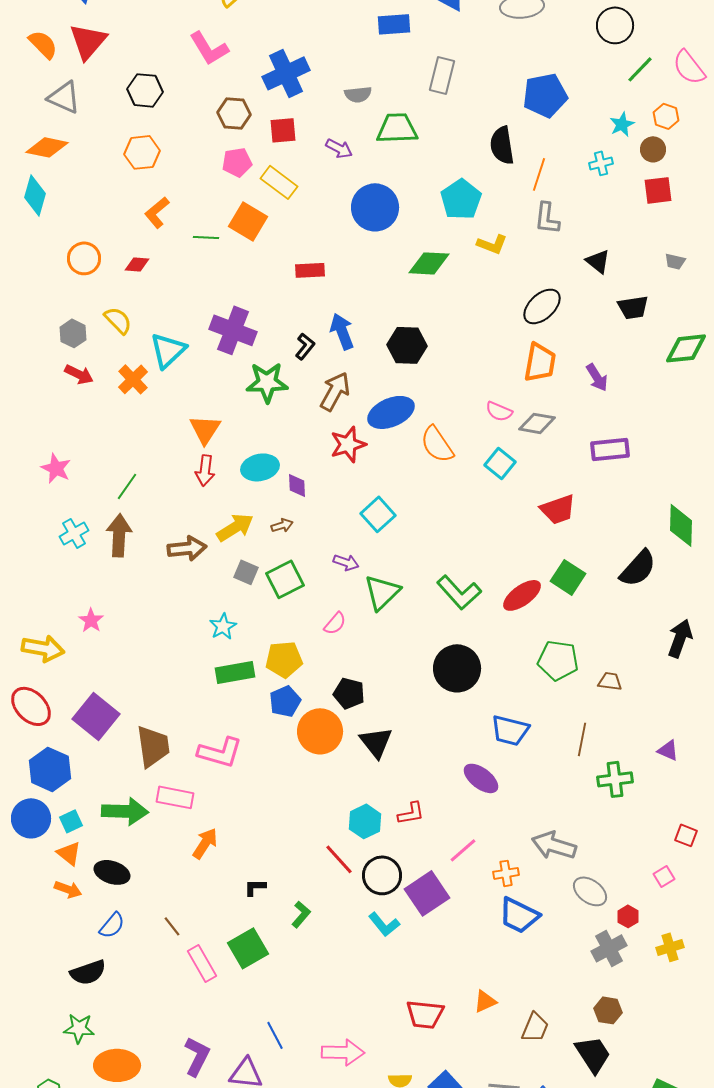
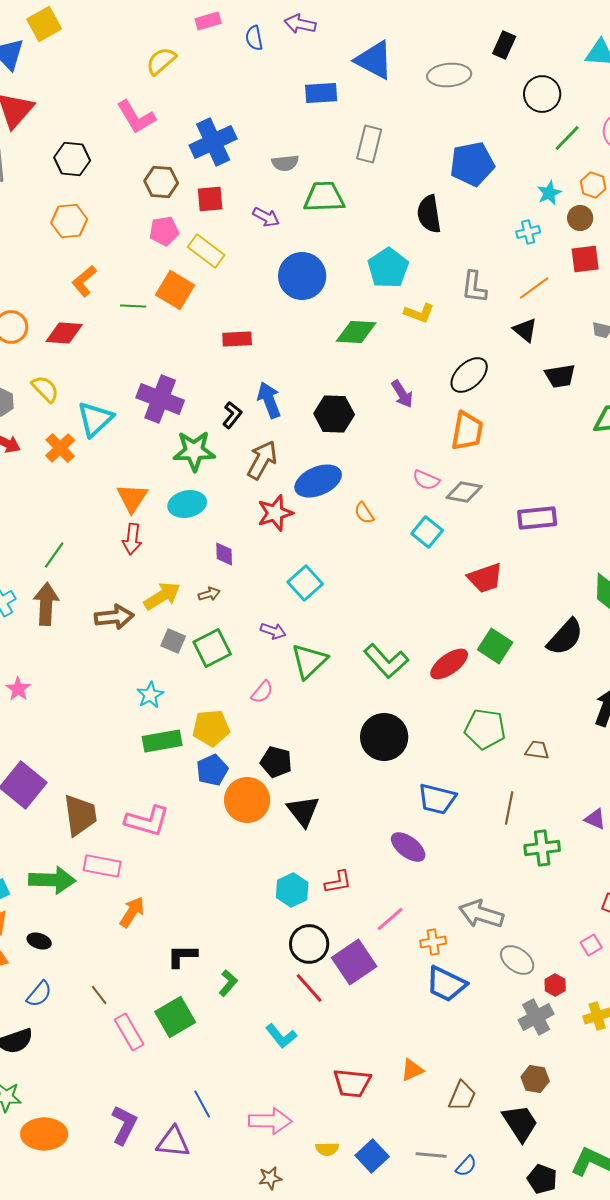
orange line: (539, 174) -> (534, 288), moved, turned 36
red diamond: (137, 264) -> (64, 333), size x1.5
purple arrow: (597, 377) -> (402, 394), moved
orange semicircle: (437, 444) -> (364, 513), size x0.6
cyan ellipse: (260, 467) -> (187, 504), moved
red line: (339, 859) -> (309, 988), moved
black ellipse: (112, 872) -> (39, 941), size x0.7
black L-shape: (255, 887) -> (182, 956), size x1.4
cyan L-shape: (384, 924) -> (281, 1036), moved

